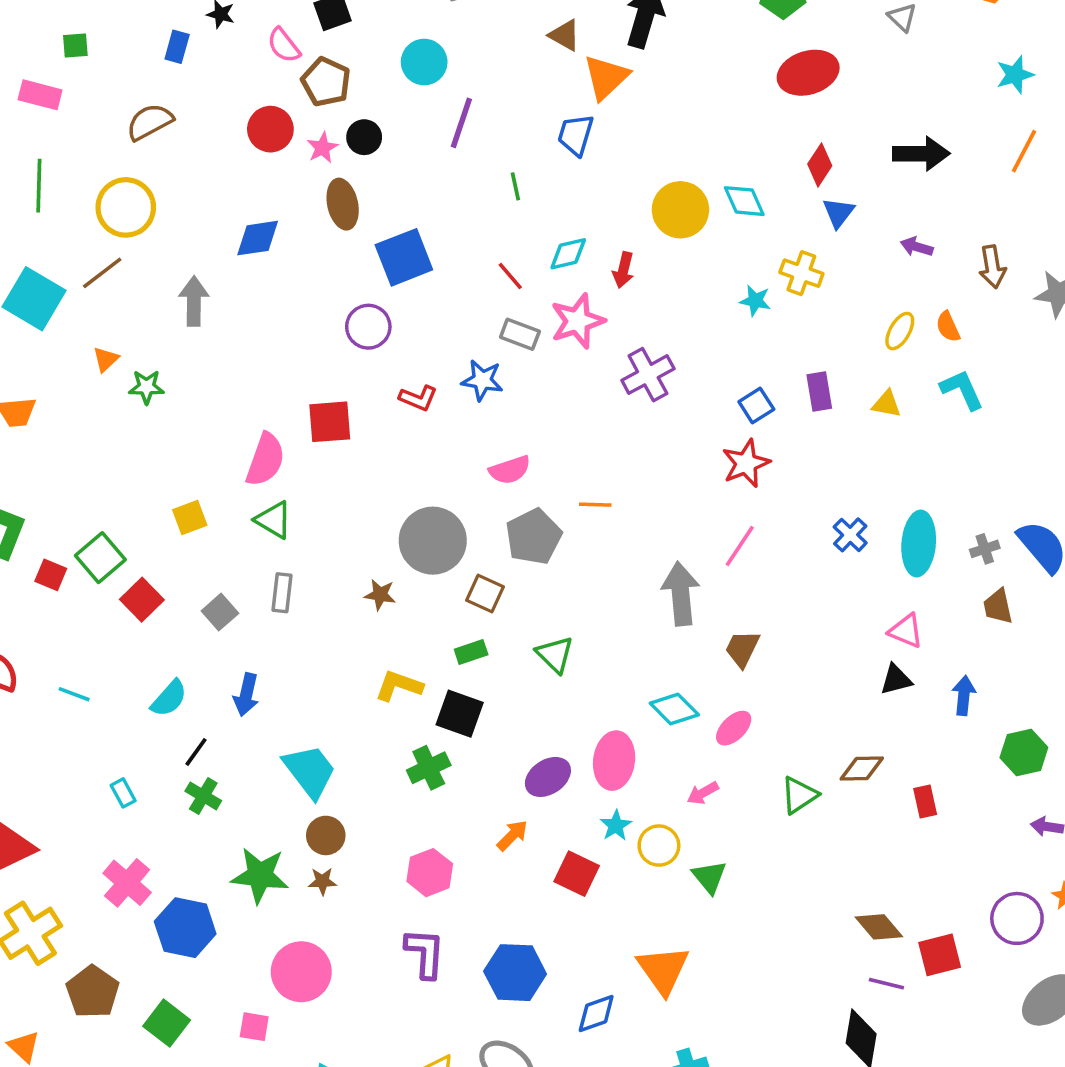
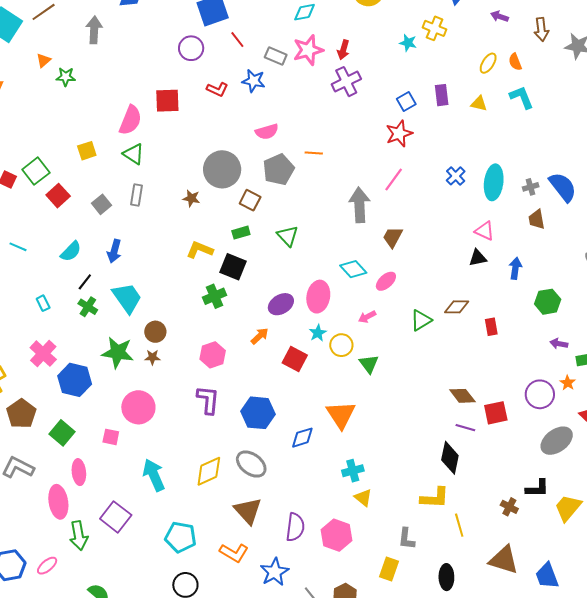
red arrow: (623, 270) -> (343, 50), moved
red line: (510, 276) -> (237, 40), moved
cyan trapezoid: (310, 771) -> (127, 298), moved

